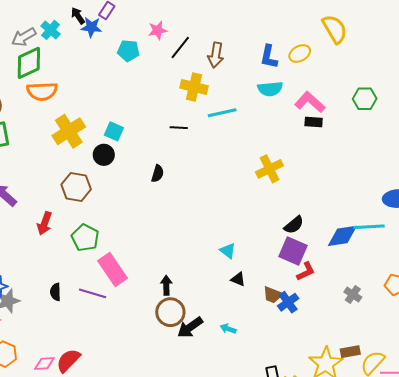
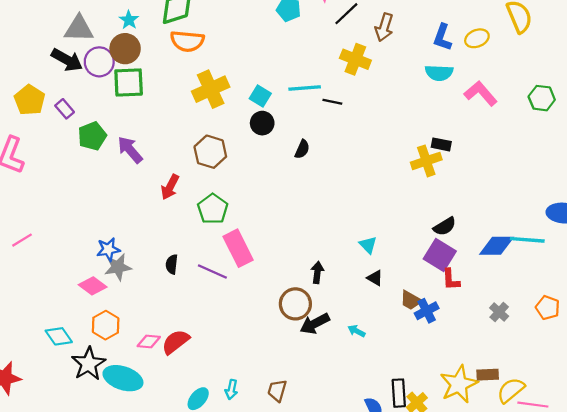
cyan line: (222, 113) -> (305, 88), moved
black rectangle: (314, 122) -> (441, 144), moved
black circle: (104, 155) -> (262, 123), moved
red L-shape: (306, 271) -> (451, 279), turned 105
black arrow: (166, 285) -> (317, 272), moved

